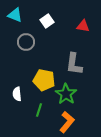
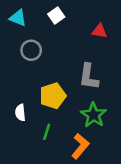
white square: (47, 21) -> (56, 15), moved
yellow pentagon: (44, 80) -> (53, 96), turned -30
green star: (66, 94) -> (93, 115), moved

